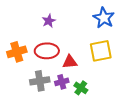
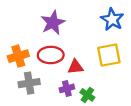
purple star: (49, 21) -> (53, 23), size x1.6
gray cross: (40, 81) -> (29, 83), moved

